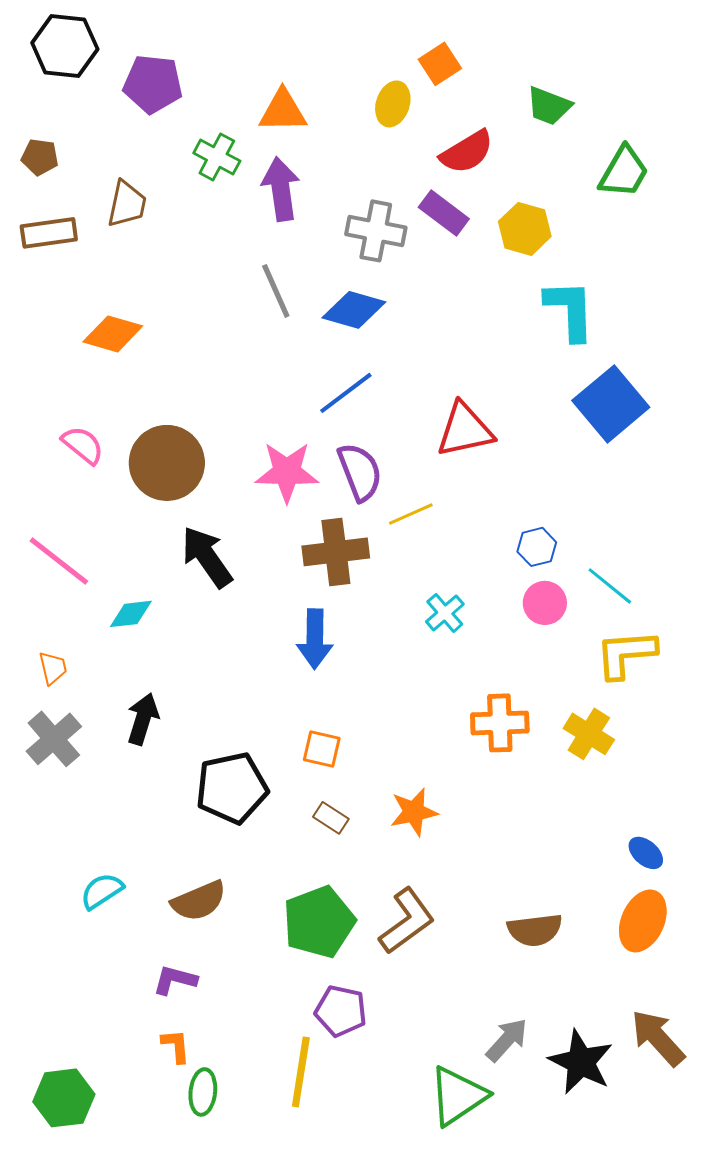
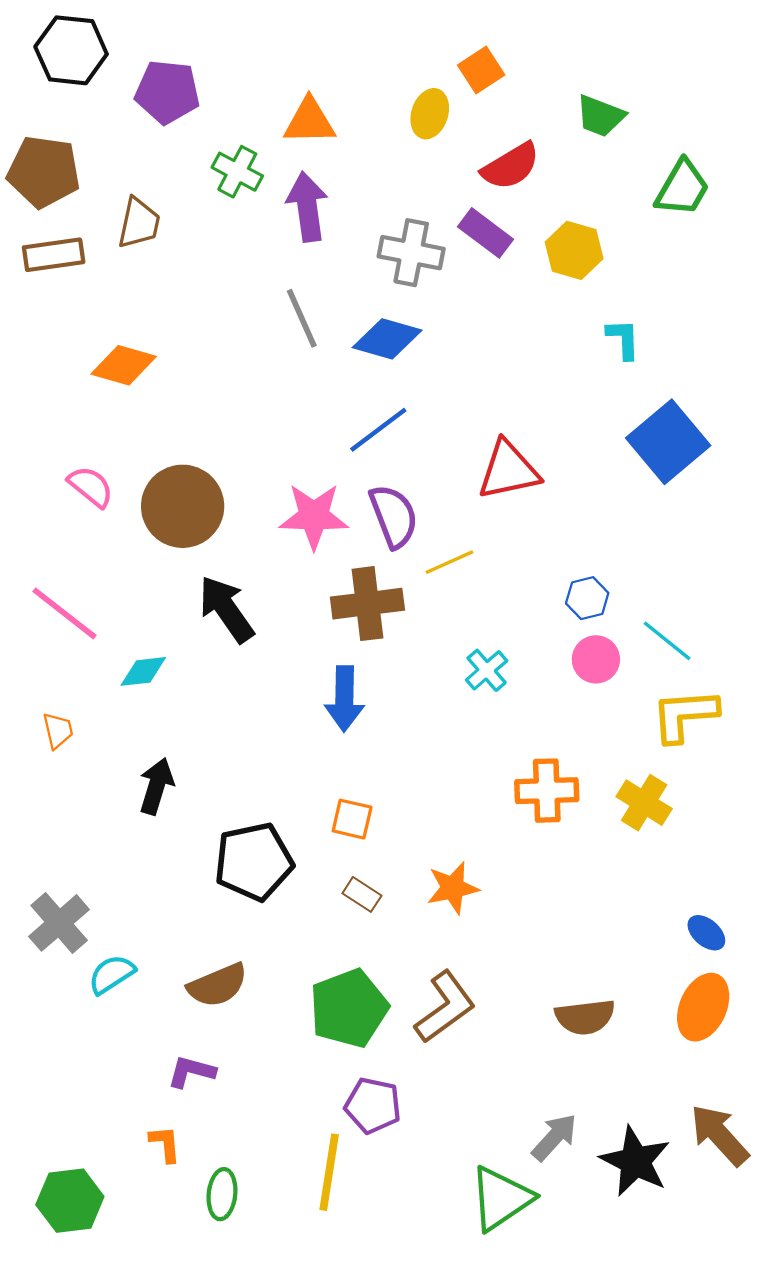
brown pentagon: (40, 157) -> (44, 172), size x1.8
cyan L-shape: (570, 310) -> (623, 339), size x0.6
gray cross: (54, 739) -> (59, 923), moved
orange L-shape: (176, 1046) -> (165, 1144), moved

